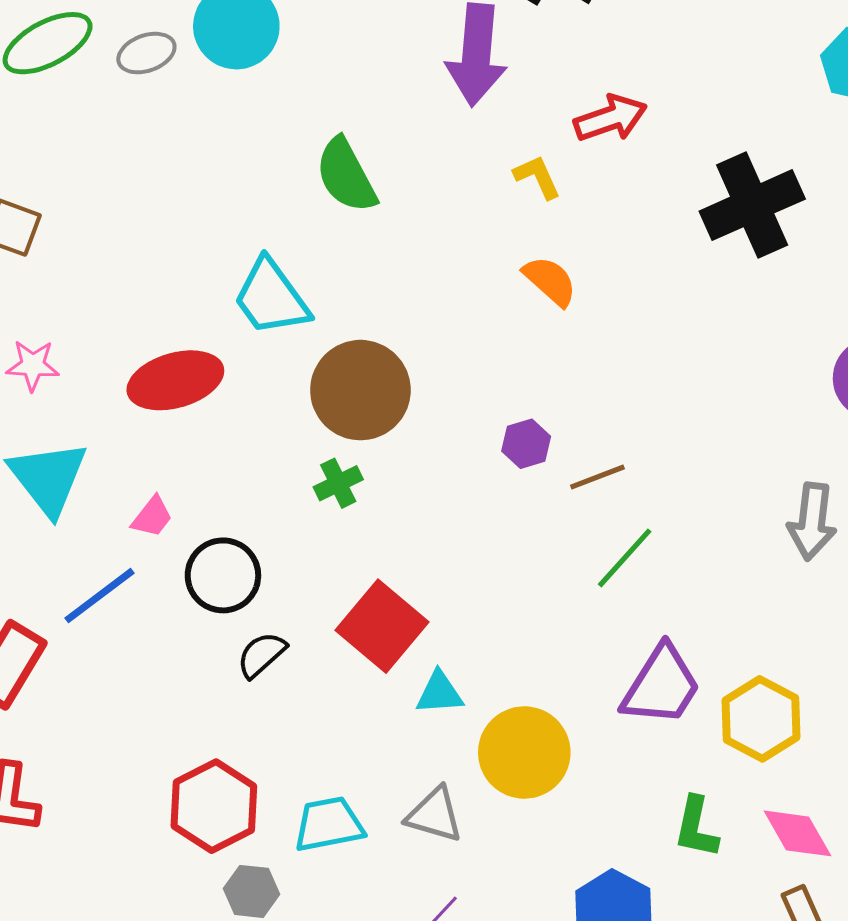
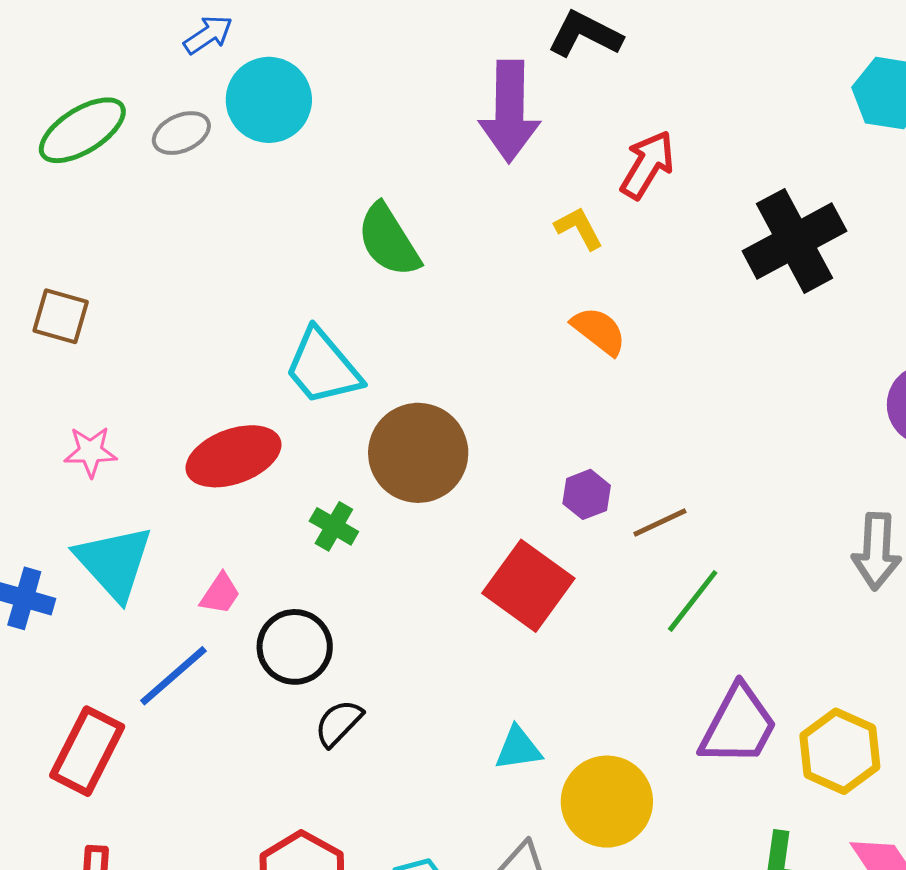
red arrow: (610, 118) -> (647, 165), turned -36
green cross: (338, 483) -> (334, 526), moved, turned -30
red square: (382, 626) -> (528, 586), moved

